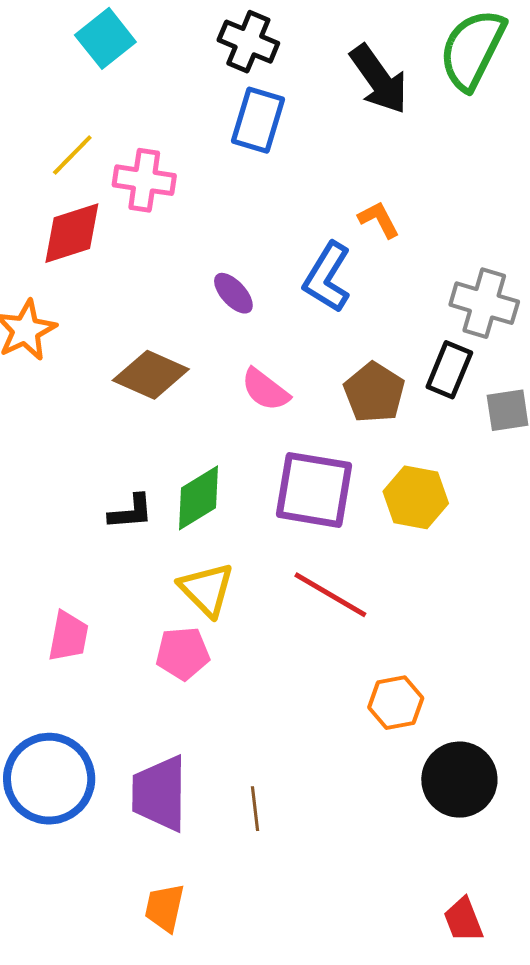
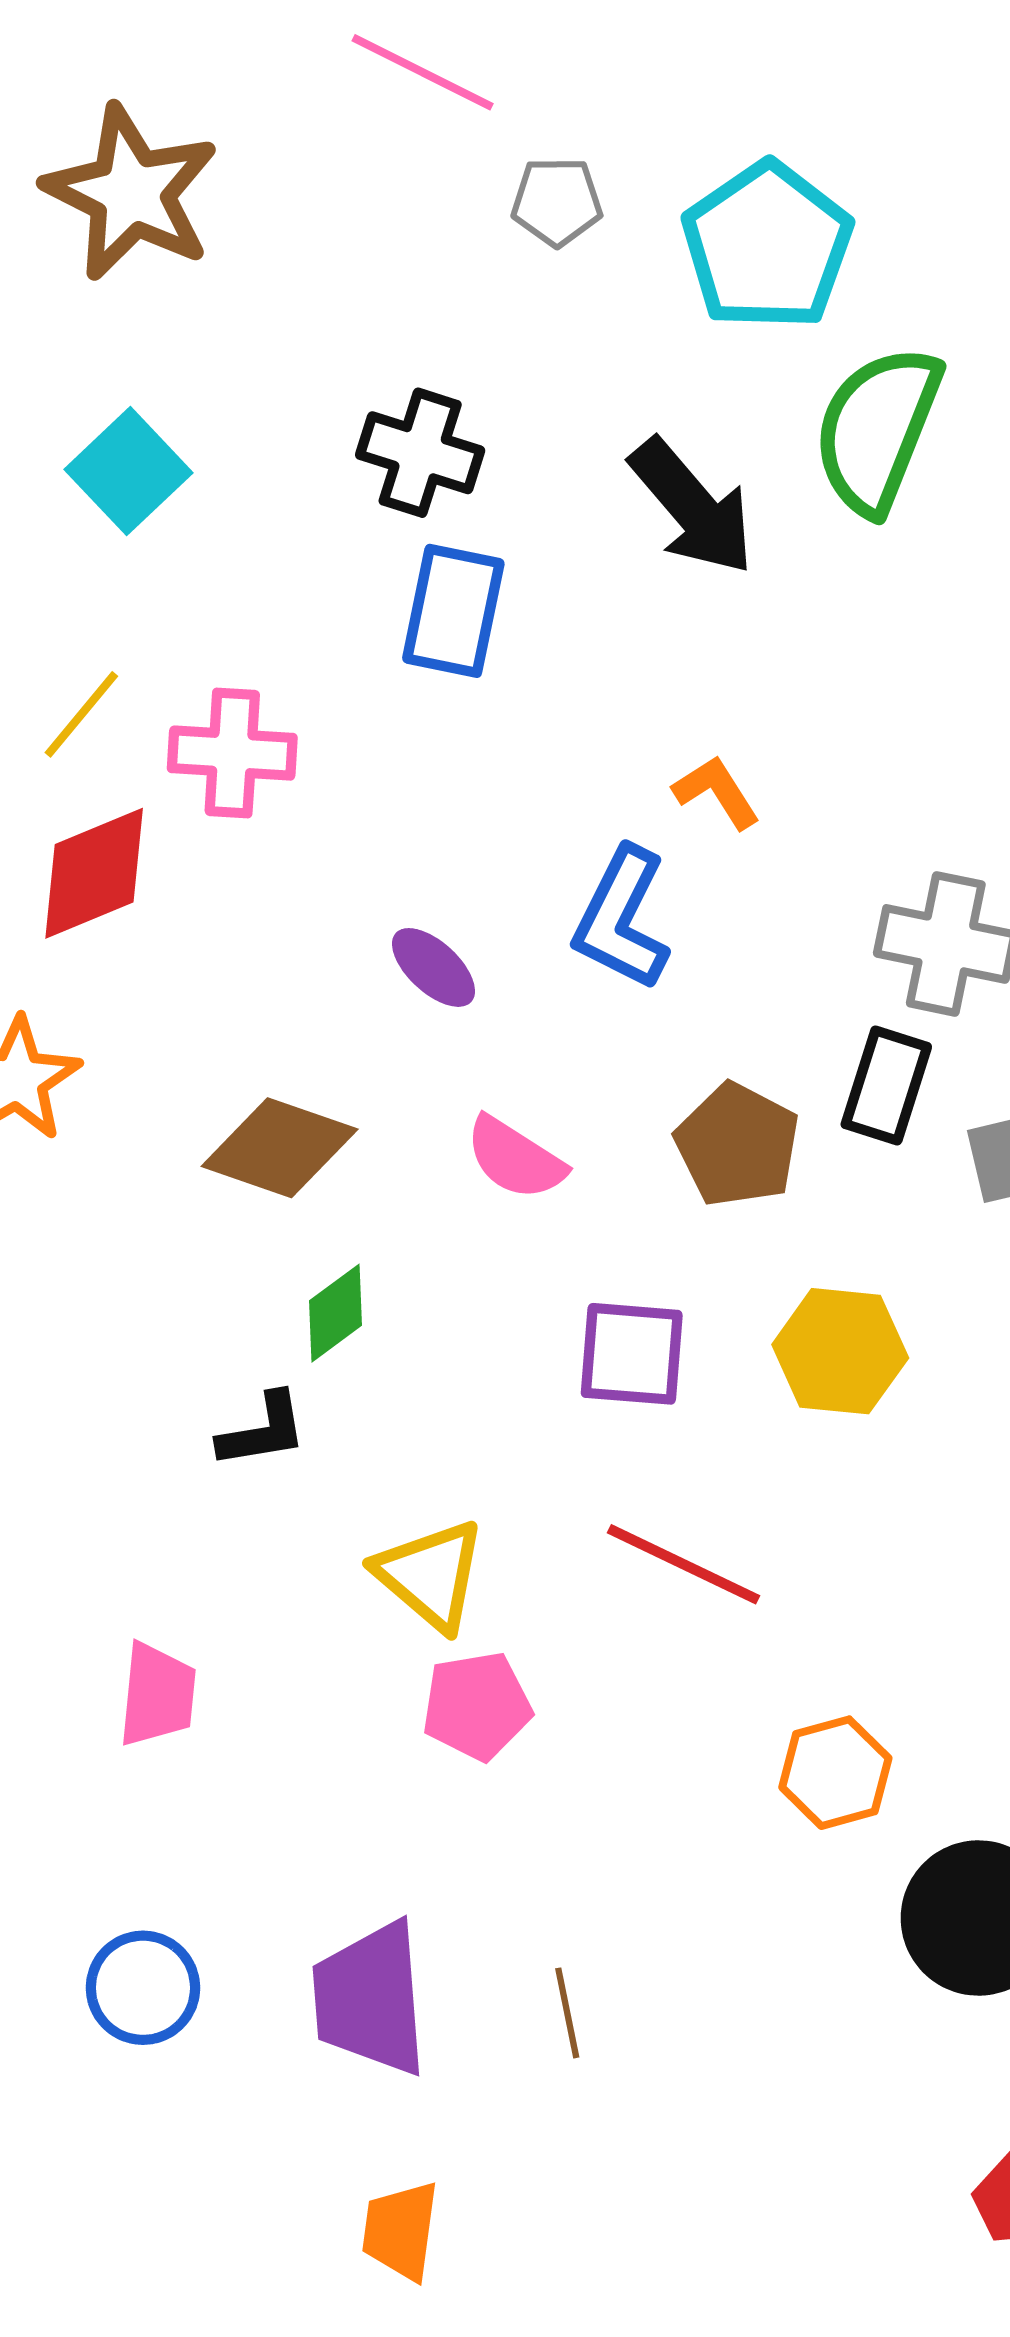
purple square: (314, 490) -> (632, 1354), size x0.7
green diamond: (198, 498) -> (336, 1313), moved, size x0.7
pink pentagon: (183, 653) -> (477, 1706), moved
blue circle: (49, 779) -> (143, 1988), size x0.6

